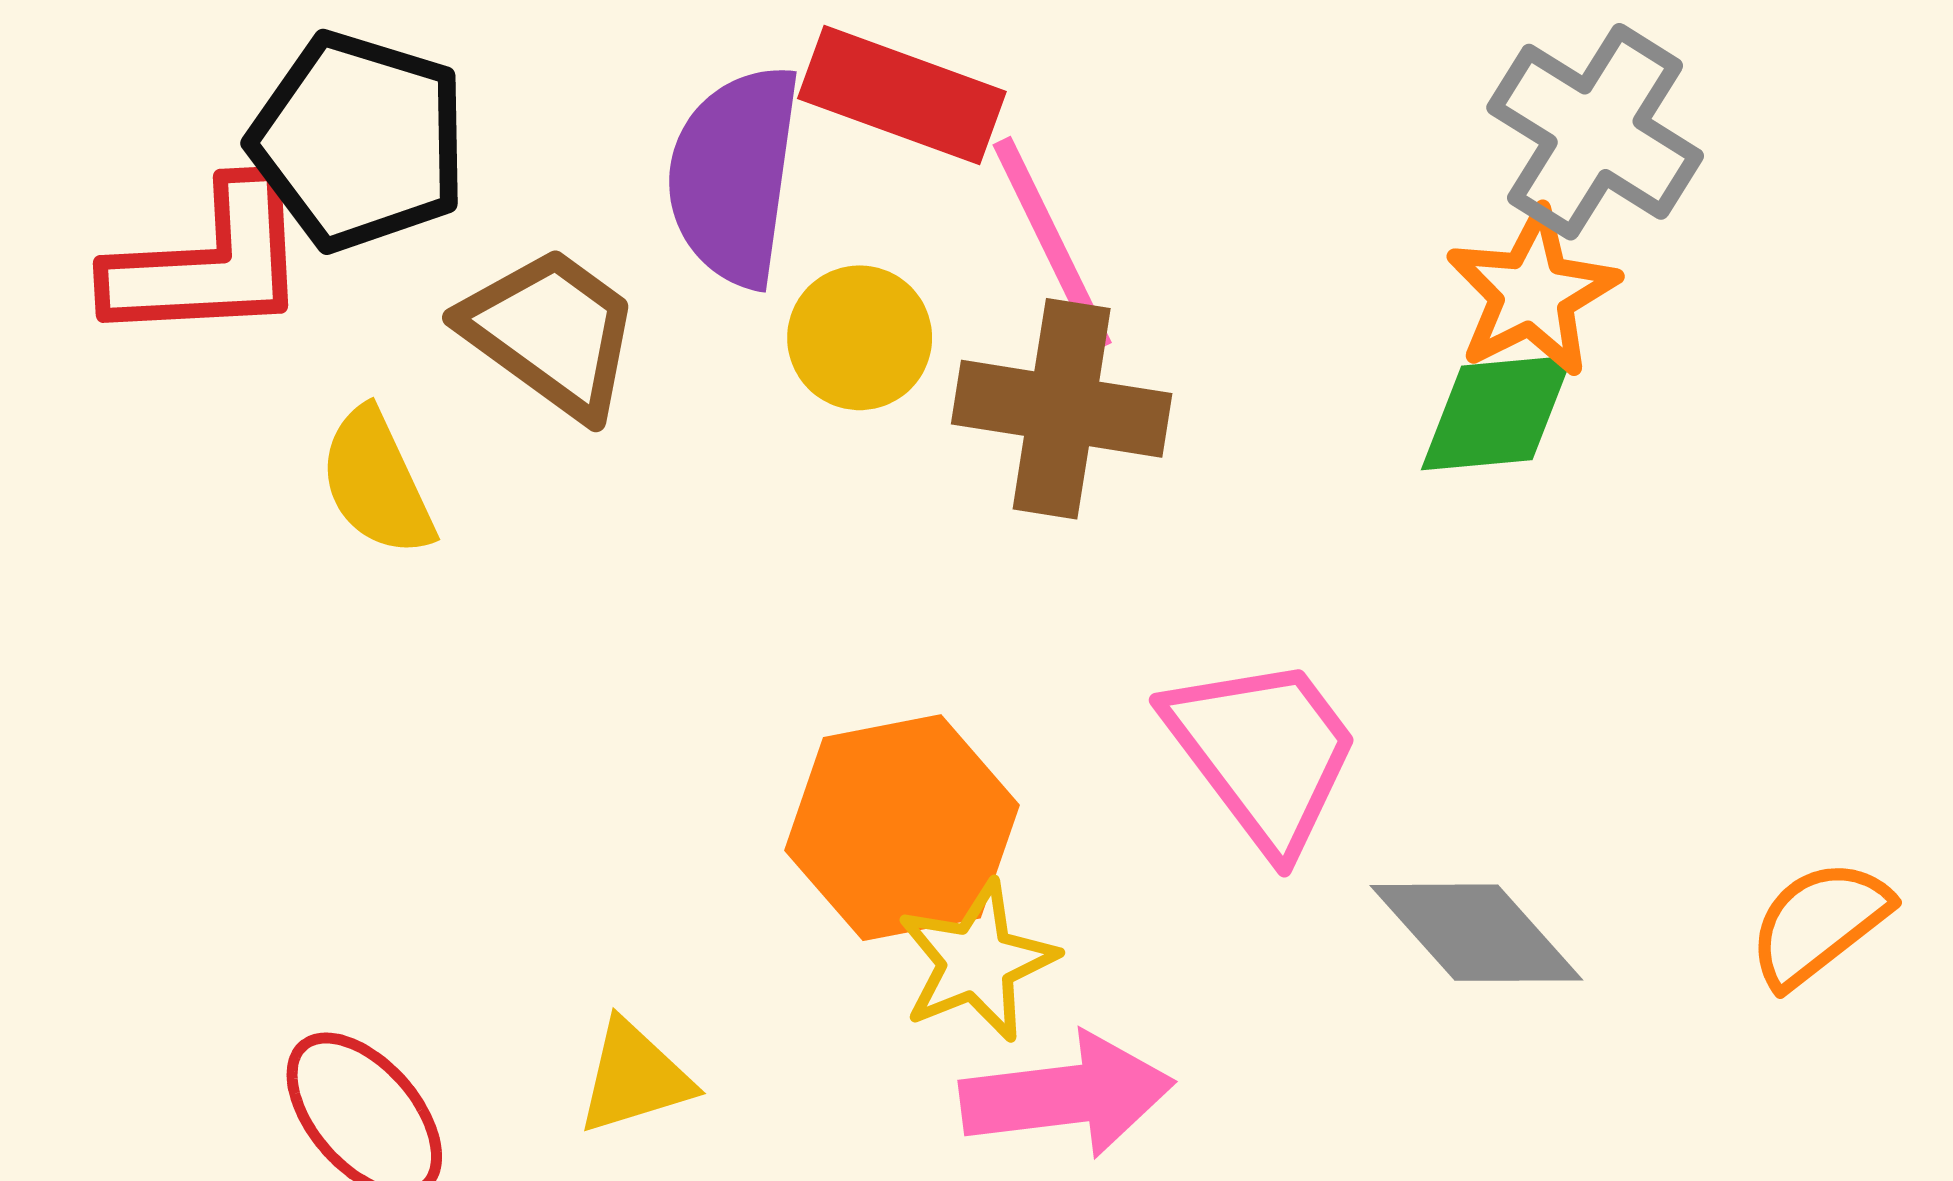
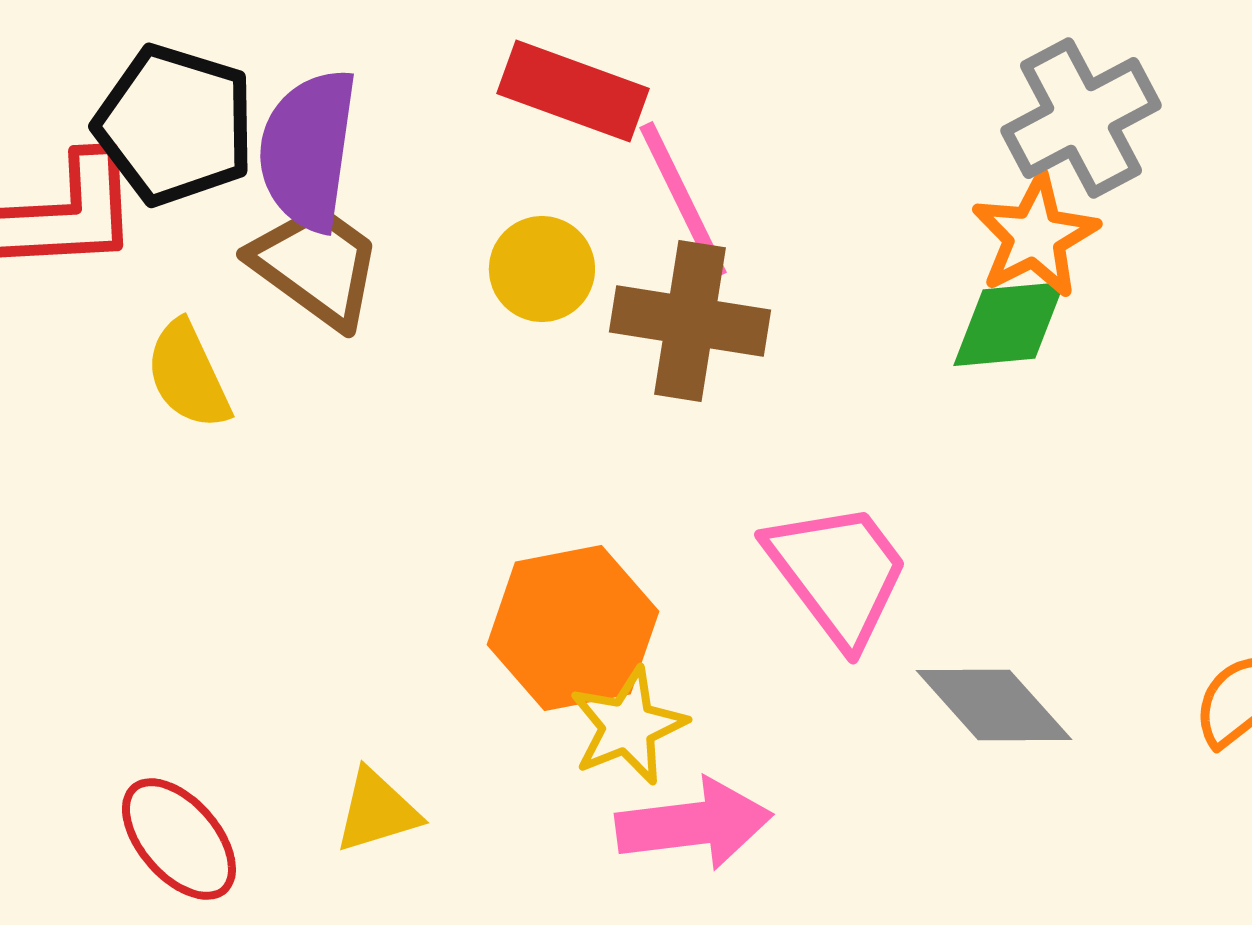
gray cross: (1595, 132) -> (1081, 118), turned 30
purple semicircle: (734, 175) -> (308, 150), moved

